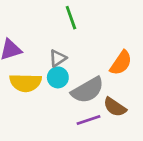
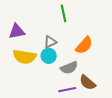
orange semicircle: (121, 63) -> (84, 45), moved
gray semicircle: (88, 90) -> (69, 68), size x0.7

